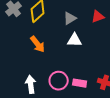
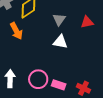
gray triangle: (70, 18) -> (59, 19), turned -32
orange arrow: (38, 44) -> (16, 31), moved

